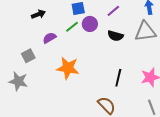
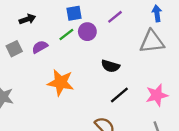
black semicircle: (115, 36) -> (110, 66), moved
gray square: (28, 56) -> (14, 49), moved
black line: (118, 78) -> (119, 95), turned 36

